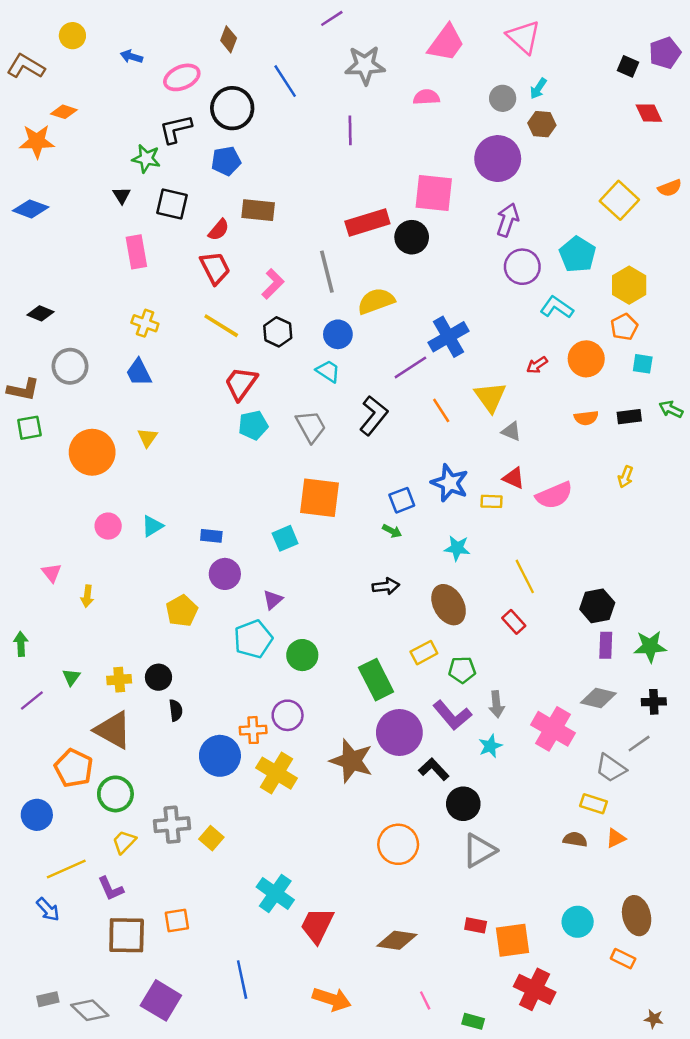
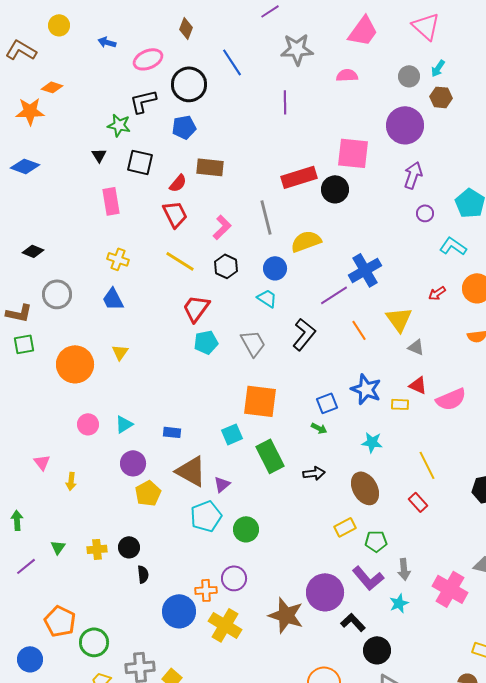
purple circle: (522, 267) -> (425, 213), size x0.6
purple circle: (225, 574) -> (133, 463), moved
green rectangle: (376, 680) -> (270, 456), moved
brown triangle: (113, 730) -> (191, 471), moved

